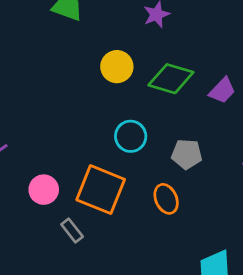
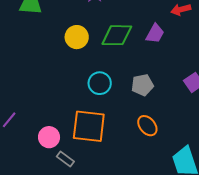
orange ellipse: (166, 199) -> (147, 126), moved
gray rectangle: (72, 231) -> (65, 159), moved

